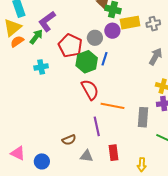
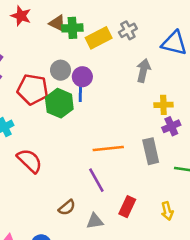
purple circle: (112, 31) -> (82, 77), moved
red semicircle: (90, 90) -> (30, 161), moved
red rectangle: (113, 153) -> (127, 207), turned 49

